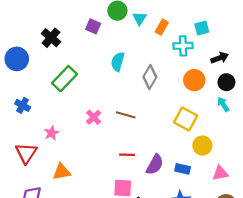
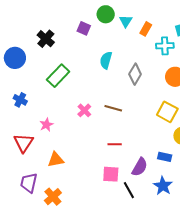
purple semicircle: (155, 165) -> (140, 167), moved

